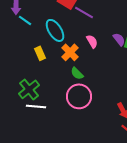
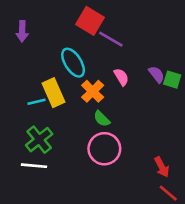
cyan line: (25, 20) -> (37, 102), moved, turned -48
yellow rectangle: (40, 53) -> (53, 93), size x1.5
white line: (36, 106) -> (34, 166), moved

